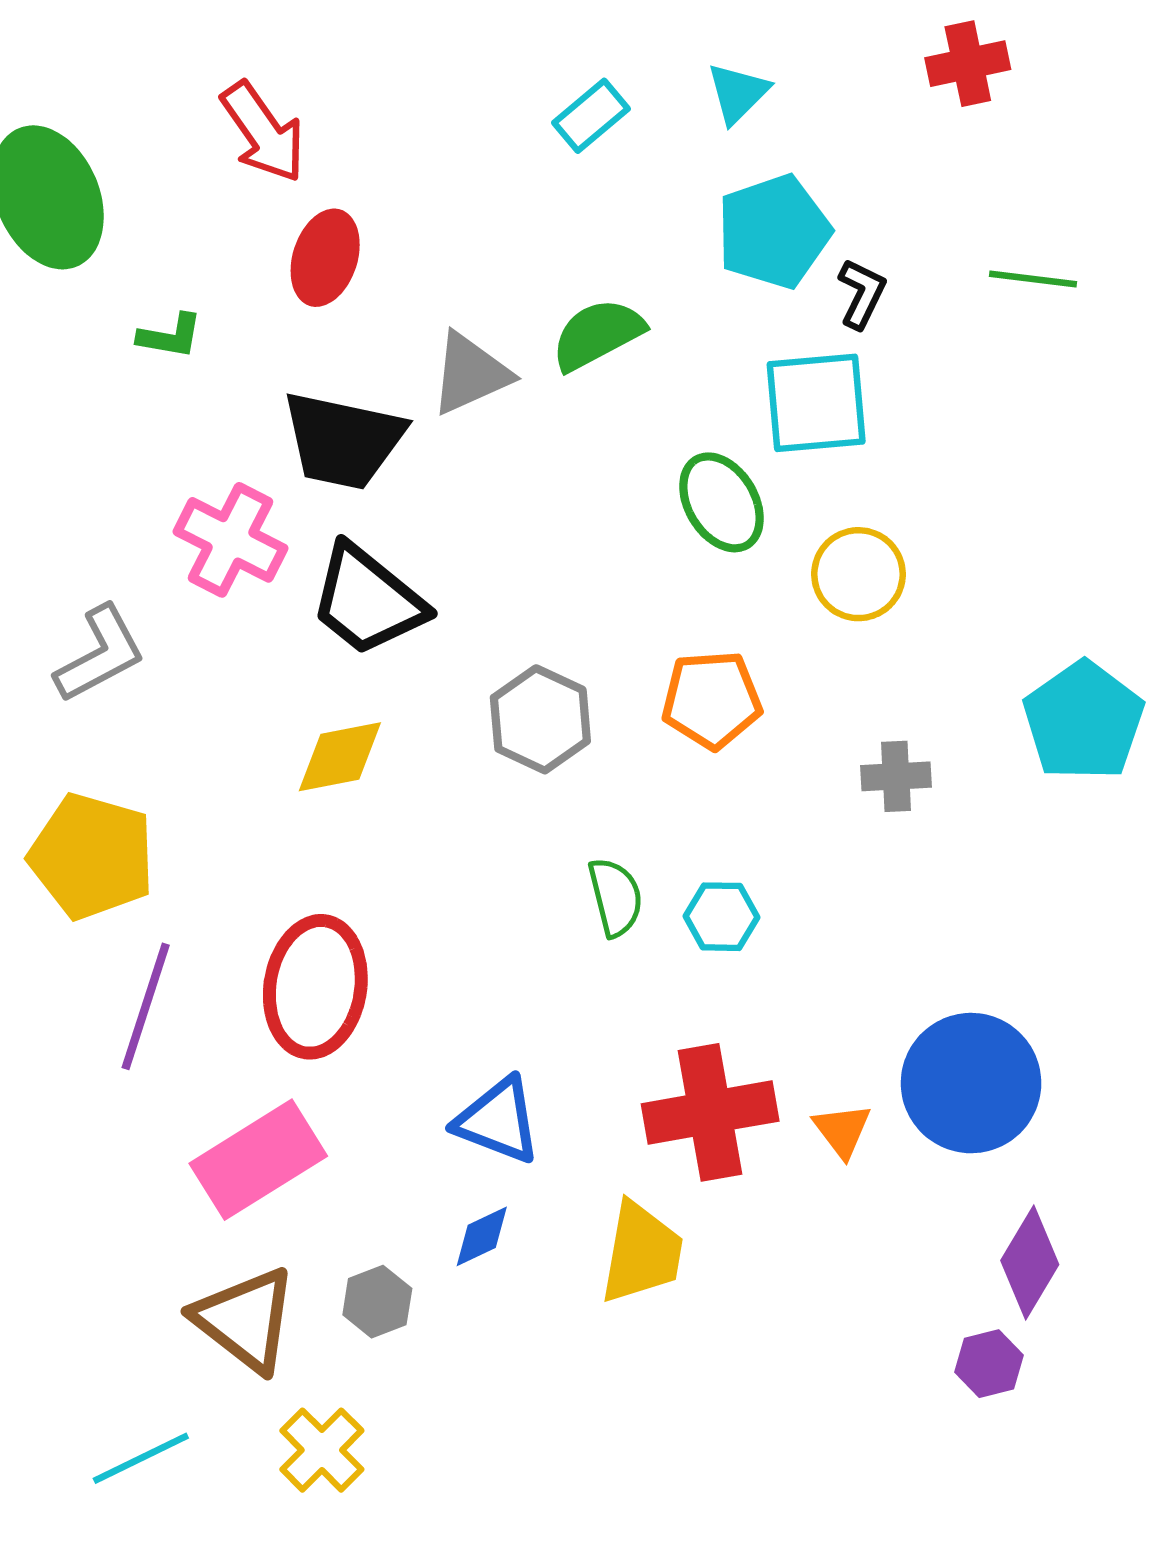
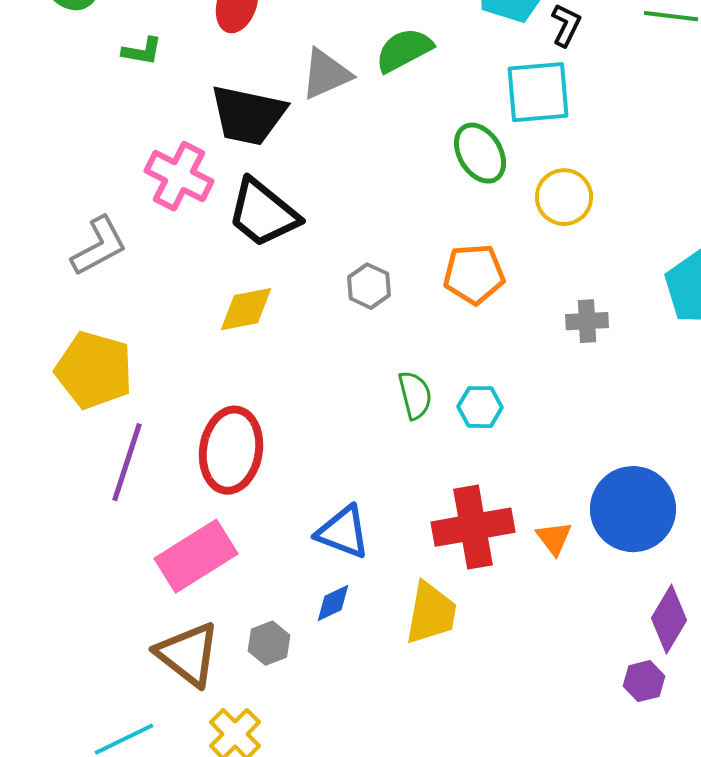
gray hexagon: (540, 719) -> (369, 286), size x0.7

